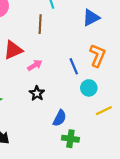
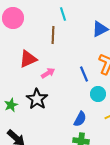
black star: (37, 93) -> (37, 99), moved, size x1.5
blue semicircle: (60, 118) -> (80, 119), moved

